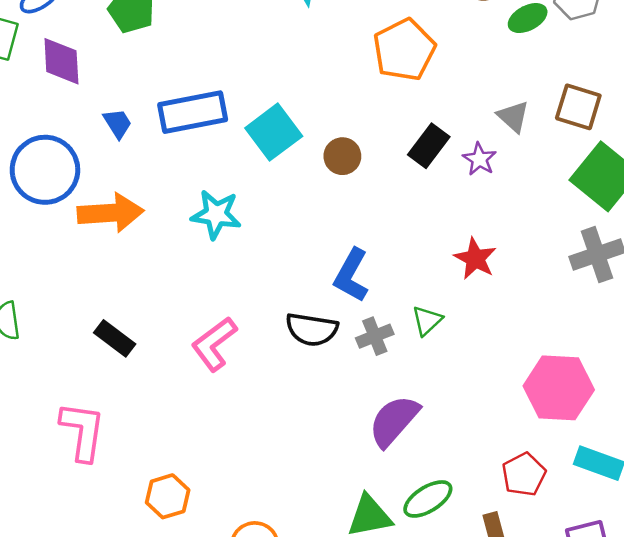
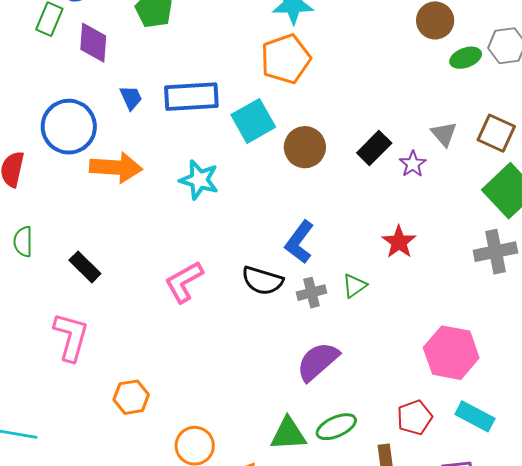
orange pentagon: (404, 50) -> (286, 59), moved
brown circle: (342, 156) -> (305, 147), size x1.4
black rectangle: (115, 338) -> (85, 267), moved

